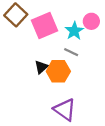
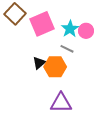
pink circle: (91, 21) -> (86, 31), moved
purple triangle: (65, 110) -> (61, 103), turned -35

